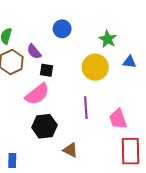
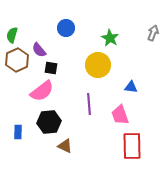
blue triangle: (129, 62) -> (131, 87), moved
brown triangle: (70, 150) -> (65, 146), moved
blue rectangle: (12, 160) -> (18, 132), moved

